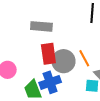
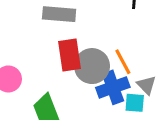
blue cross: (50, 82) -> (113, 87), moved

